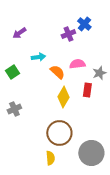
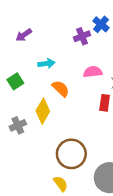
orange semicircle: (57, 72) -> (61, 89), moved
yellow diamond: (63, 97) -> (43, 111), moved
yellow semicircle: (50, 158) -> (61, 184), turned -32

